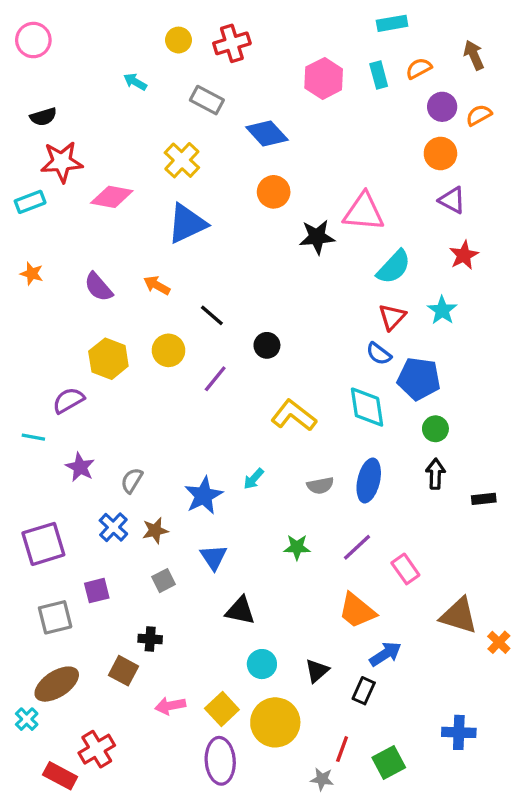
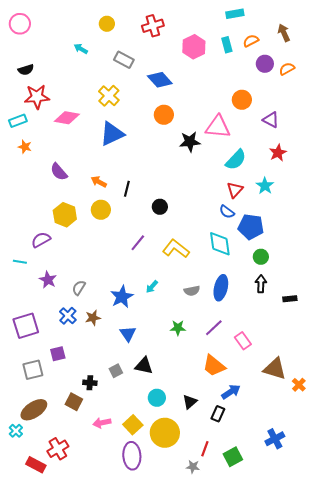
red cross: (232, 43) -> (153, 26), moved
orange circle: (440, 153) -> (242, 100), moved
orange star: (32, 274) -> (25, 147), moved
orange arrow: (157, 285) -> (99, 182), moved
black line: (212, 315) -> (127, 189), turned 63
purple line: (215, 379) -> (138, 243), moved
gray square: (163, 581) -> (116, 371), moved
blue cross: (459, 732) -> (275, 439), turned -30

